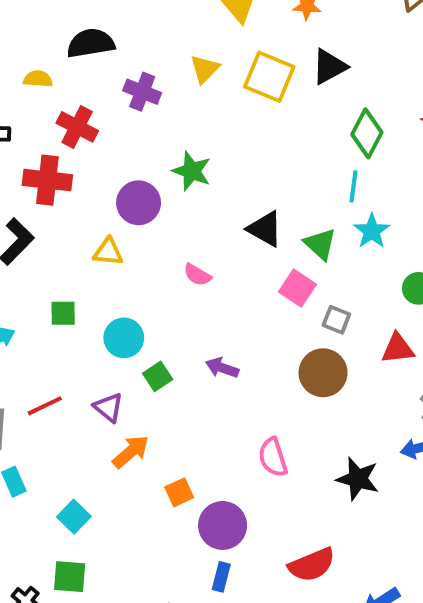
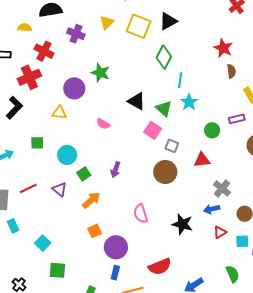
green diamond: (367, 133) -> (164, 57), moved
red cross: (47, 180) -> (29, 77), turned -30
purple arrow: (222, 368) -> (116, 170), turned -91
orange arrow: (131, 452) -> (91, 200), moved
green square: (70, 577) -> (57, 270), moved

